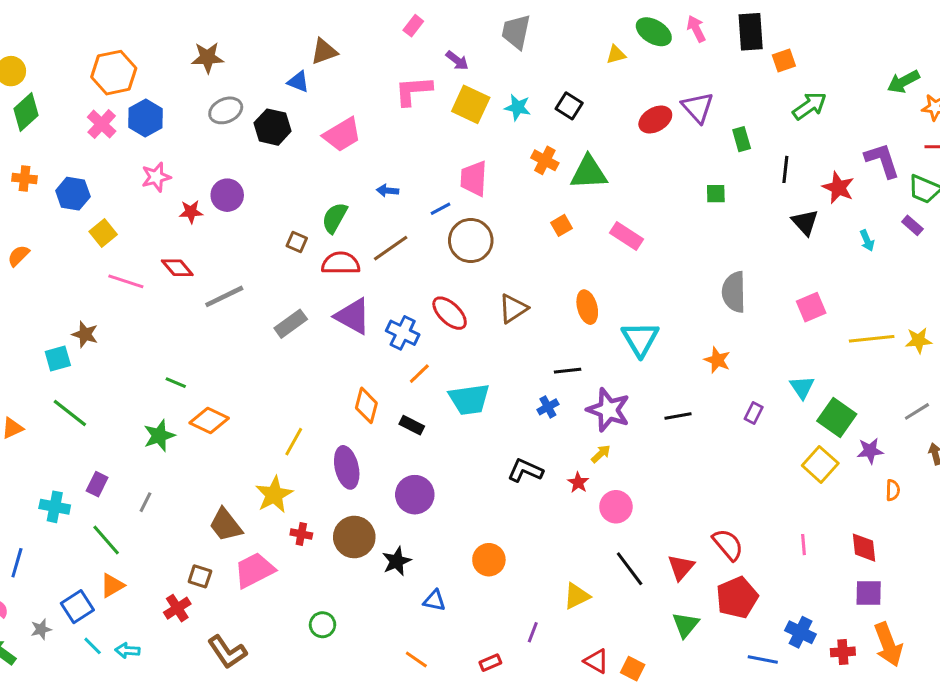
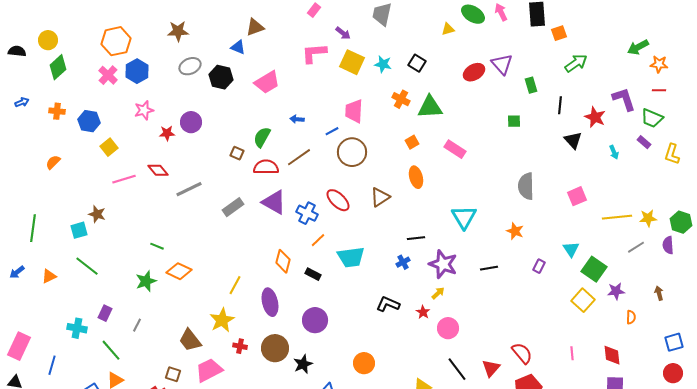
pink line: (126, 281) -> (124, 179), turned -35
orange ellipse: (587, 307) -> (416, 177), moved
gray line: (917, 411) -> (636, 247), moved

